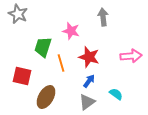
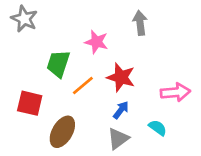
pink arrow: (131, 56) -> (175, 92), moved
orange line: (61, 63) -> (83, 85), turned 66

